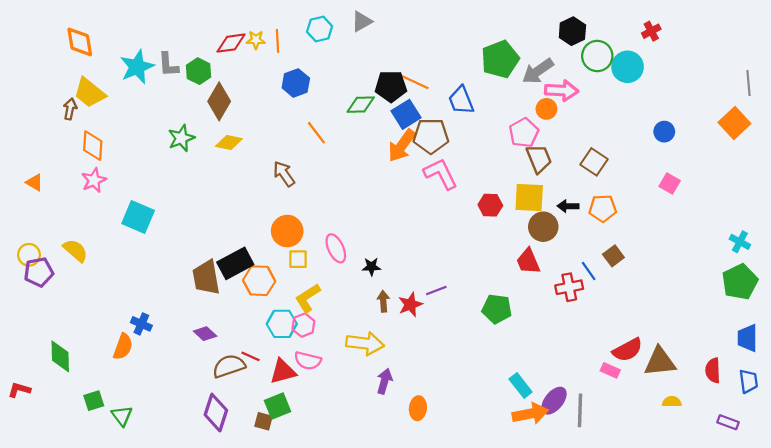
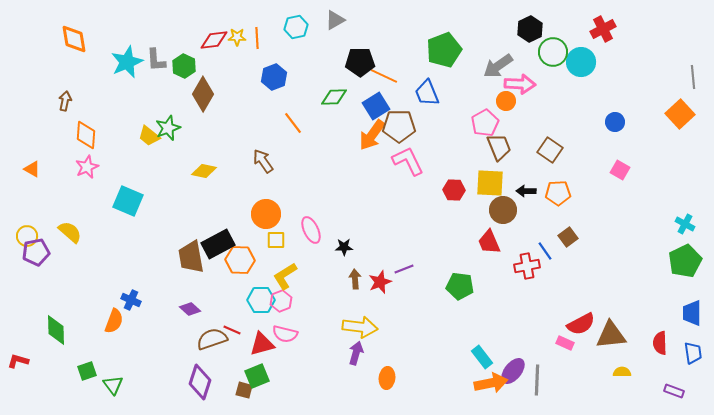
red cross: (651, 31) -> (603, 29), size x1.4
green pentagon: (500, 59) -> (444, 50), moved
black pentagon: (391, 86) -> (360, 62), moved
yellow trapezoid: (89, 93) -> (149, 136), moved, size x0.7
yellow diamond: (229, 142) -> (204, 171), moved
yellow arrow: (365, 343) -> (360, 327), moved

